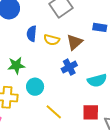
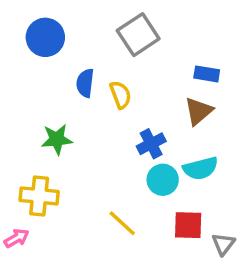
yellow semicircle: (52, 40) -> (120, 95), turned -126
brown triangle: (75, 42) -> (199, 111), moved
cyan circle: (35, 87) -> (163, 180), moved

